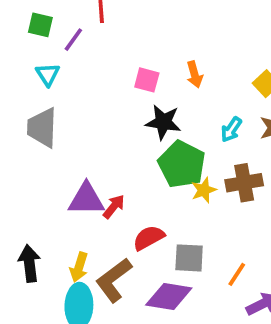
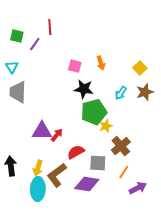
cyan triangle: (48, 74) -> (12, 67), moved
green pentagon: (182, 164) -> (94, 112), turned 30
brown cross: (244, 183) -> (121, 146), moved, turned -30

